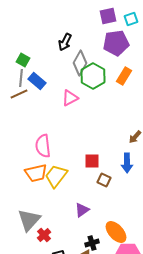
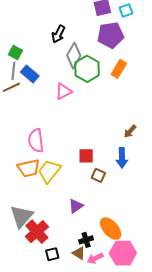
red cross: (44, 235) -> (37, 232), size x1.6

